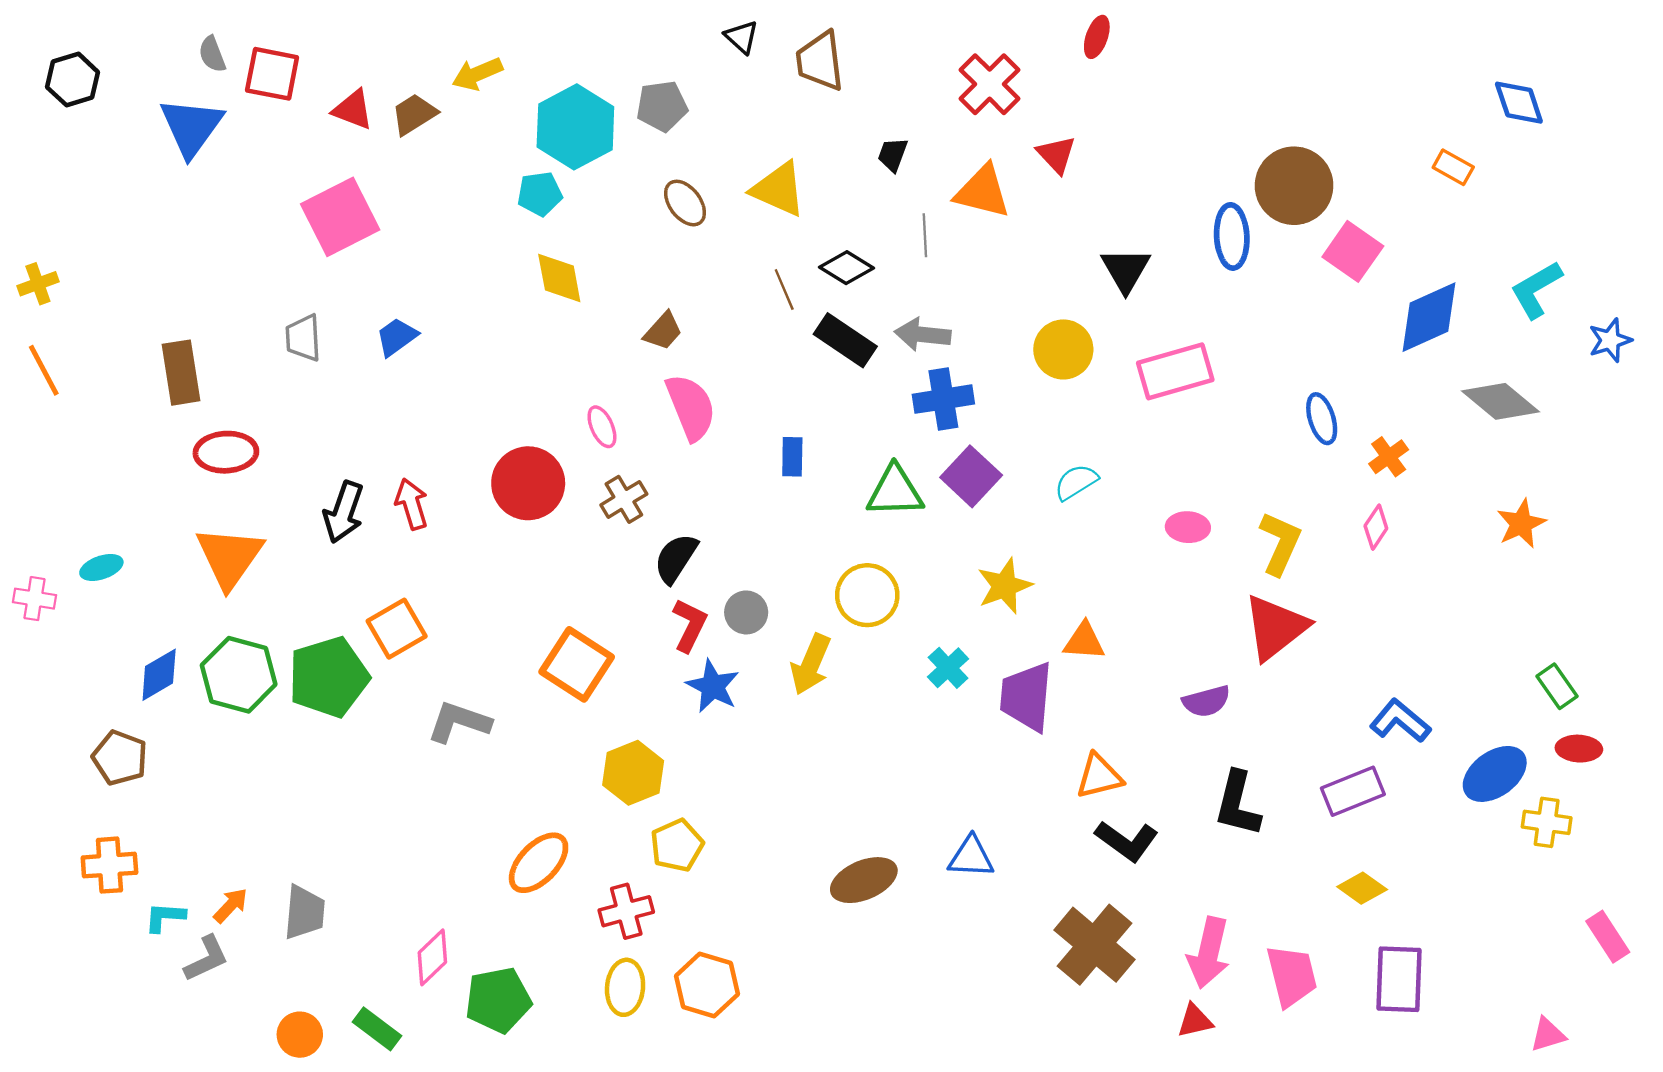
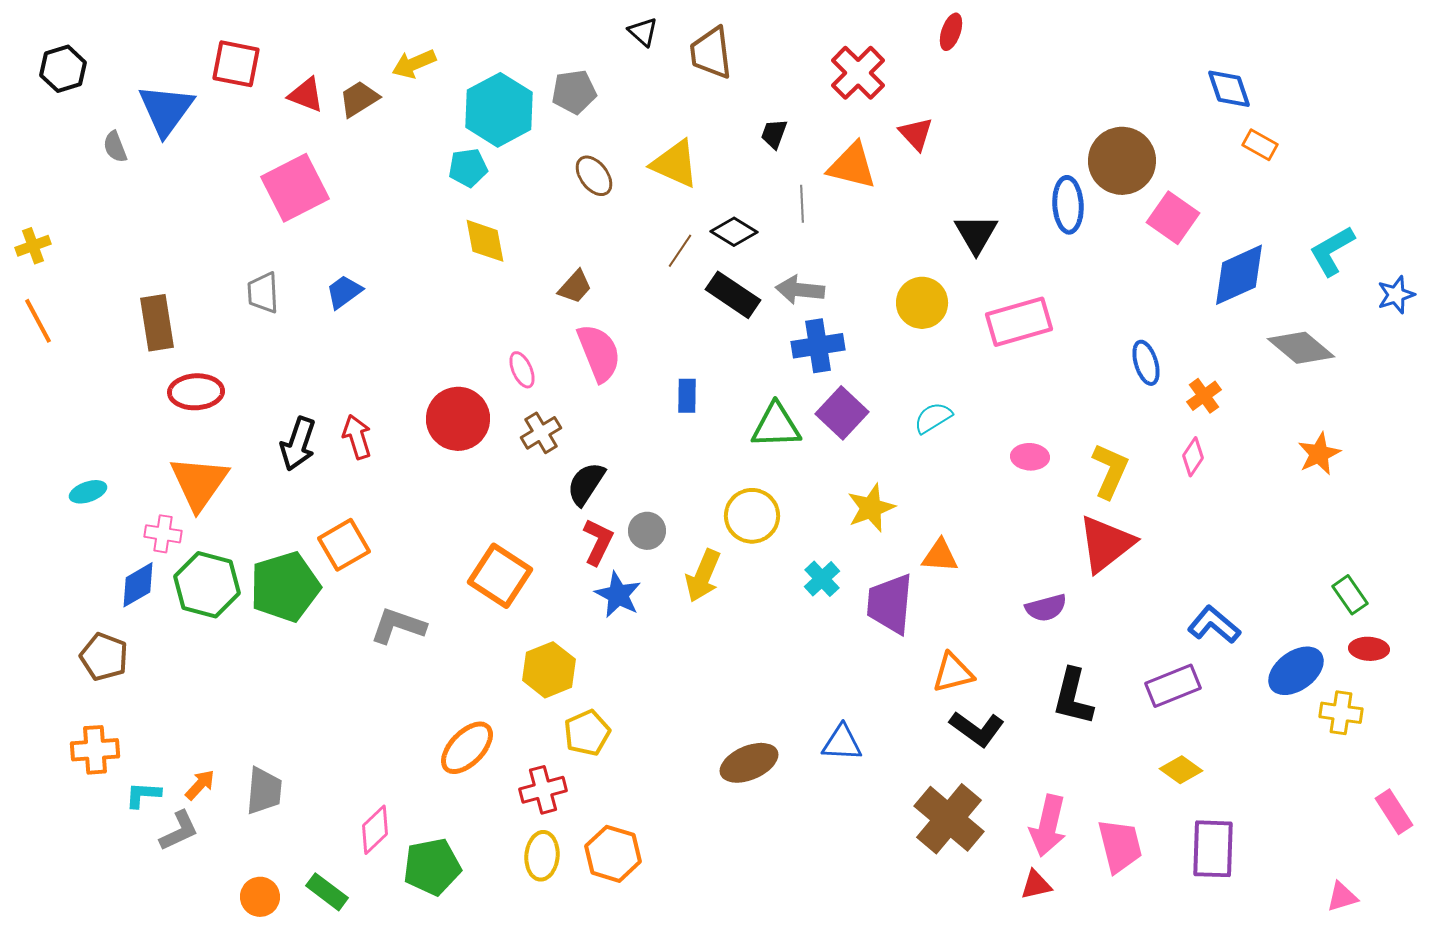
gray semicircle: (212, 54) -> (115, 147), moved
blue diamond: (1519, 103) -> (1229, 89), moved
brown line: (784, 290) -> (680, 251), turned 57
pink cross: (35, 599) -> (163, 534), moved

